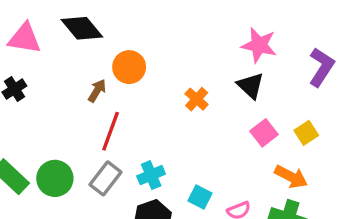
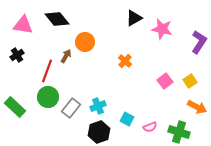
black triangle: (251, 86) -> (134, 18), moved, turned 48
red line: (111, 131) -> (47, 71), moved
orange arrow: (291, 177) -> (197, 107), moved
green circle: (55, 178) -> (48, 97), moved

